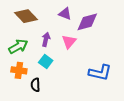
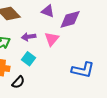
purple arrow: (46, 39) -> (29, 37), turned -112
black semicircle: (35, 85) -> (18, 82), turned -136

